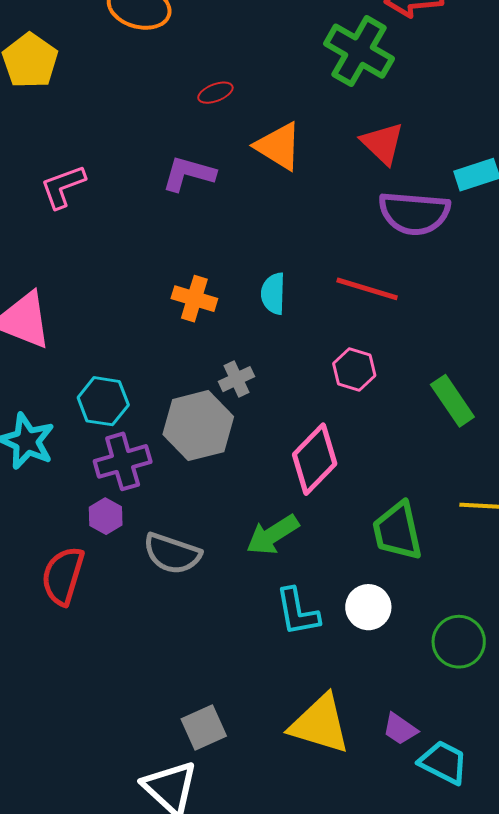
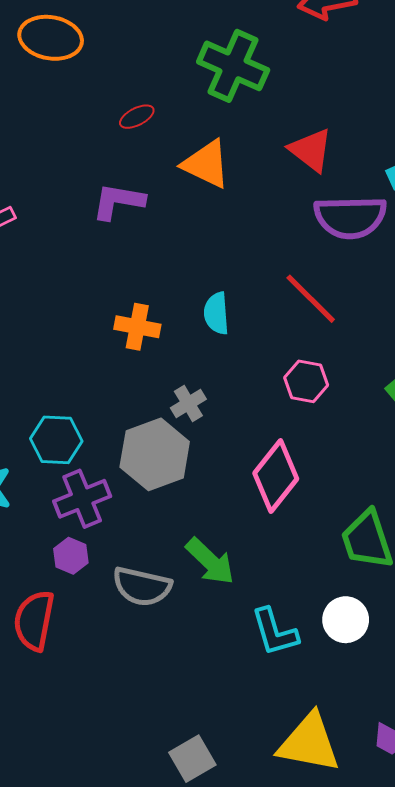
green cross: (359, 51) -> (233, 66), moved
red line: (367, 289) -> (311, 299), turned 34
green arrow: (272, 535) -> (210, 561), moved, turned -98

